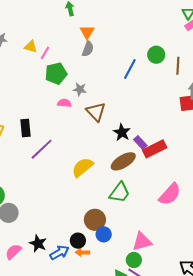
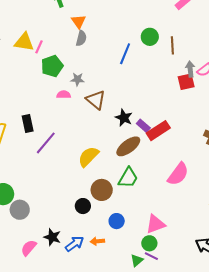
yellow triangle: (31, 47) -> (24, 42), size x1.5
brown circle: (95, 220) -> (102, 190), moved
black circle: (78, 241) -> (83, 206), moved

